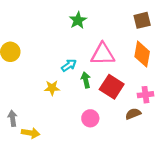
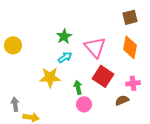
green star: (78, 20) -> (64, 36), moved
pink triangle: (103, 54) -> (95, 47), turned 50
green arrow: (86, 80) -> (78, 87), moved
yellow star: (52, 88) -> (50, 77), size x1.5

